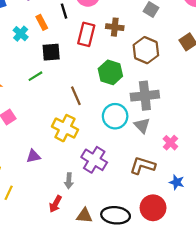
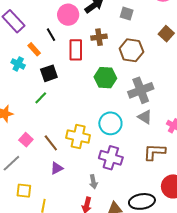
brown line: (76, 96) -> (51, 143), moved
cyan circle: (115, 116) -> (110, 123), moved

